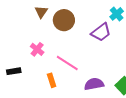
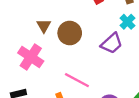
pink cross: (37, 49) -> (31, 57), moved, size x1.6

